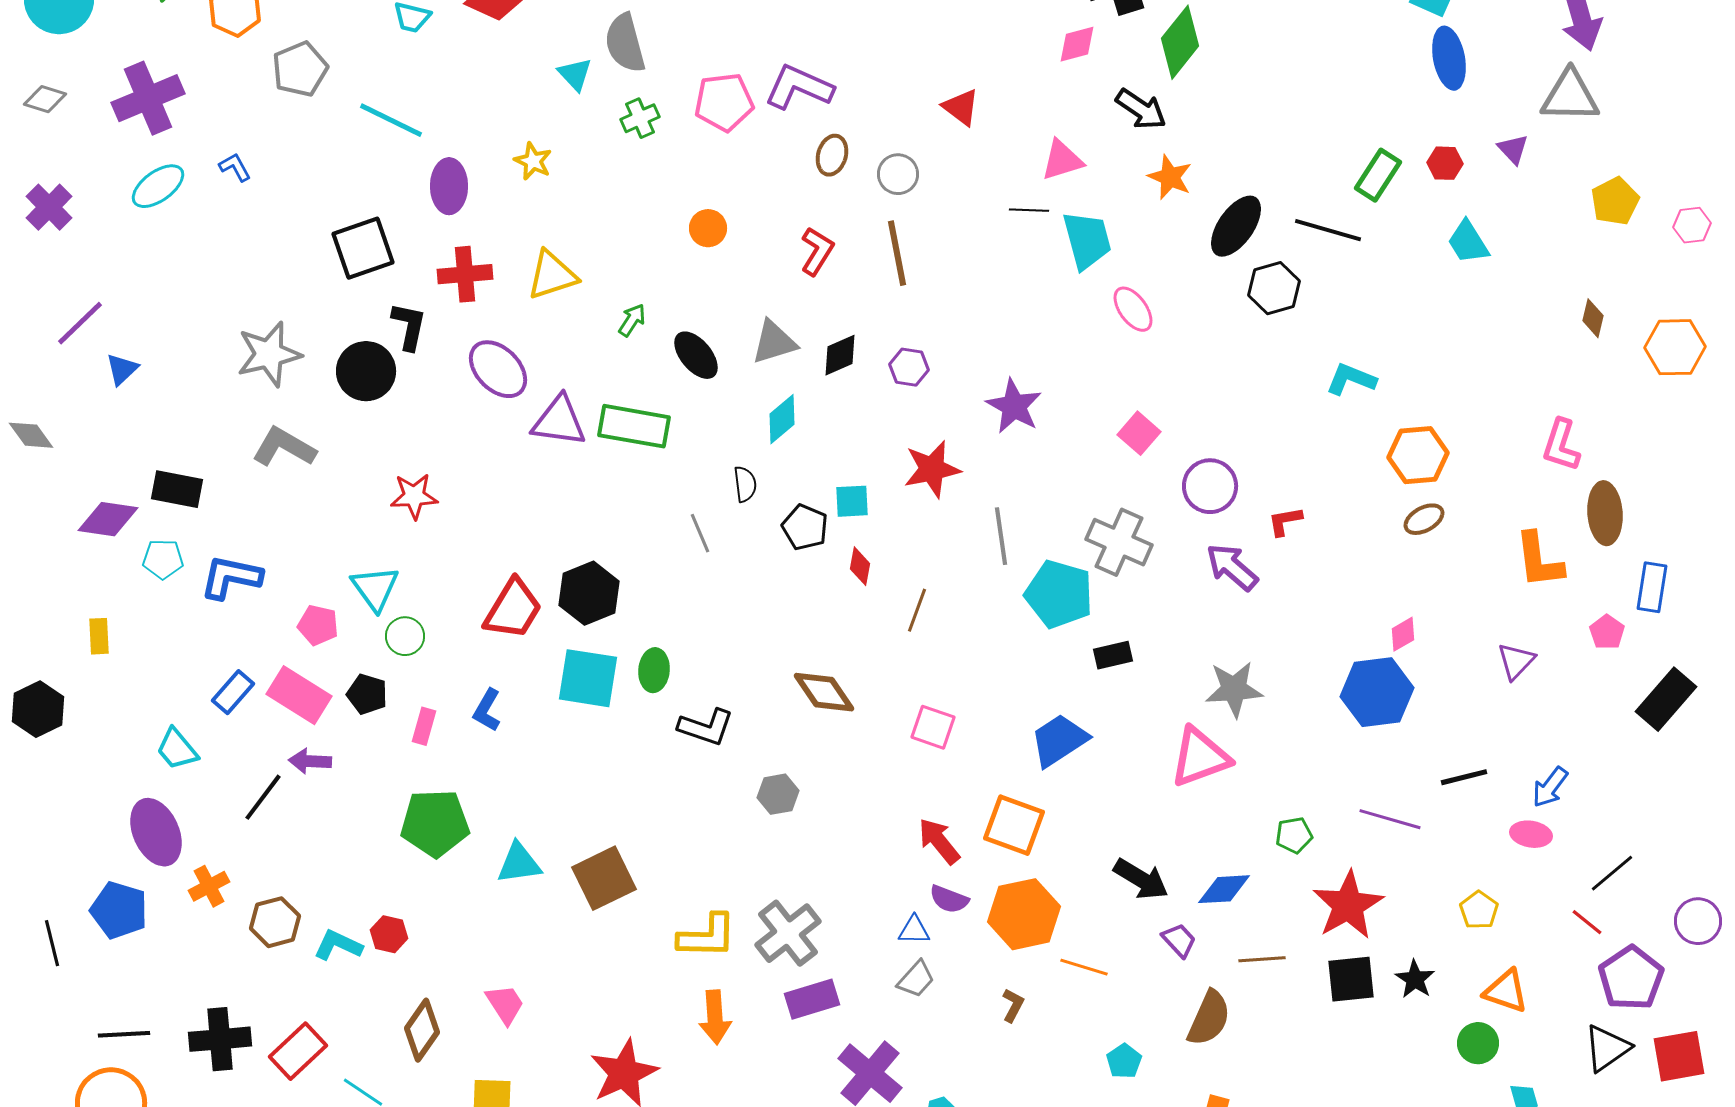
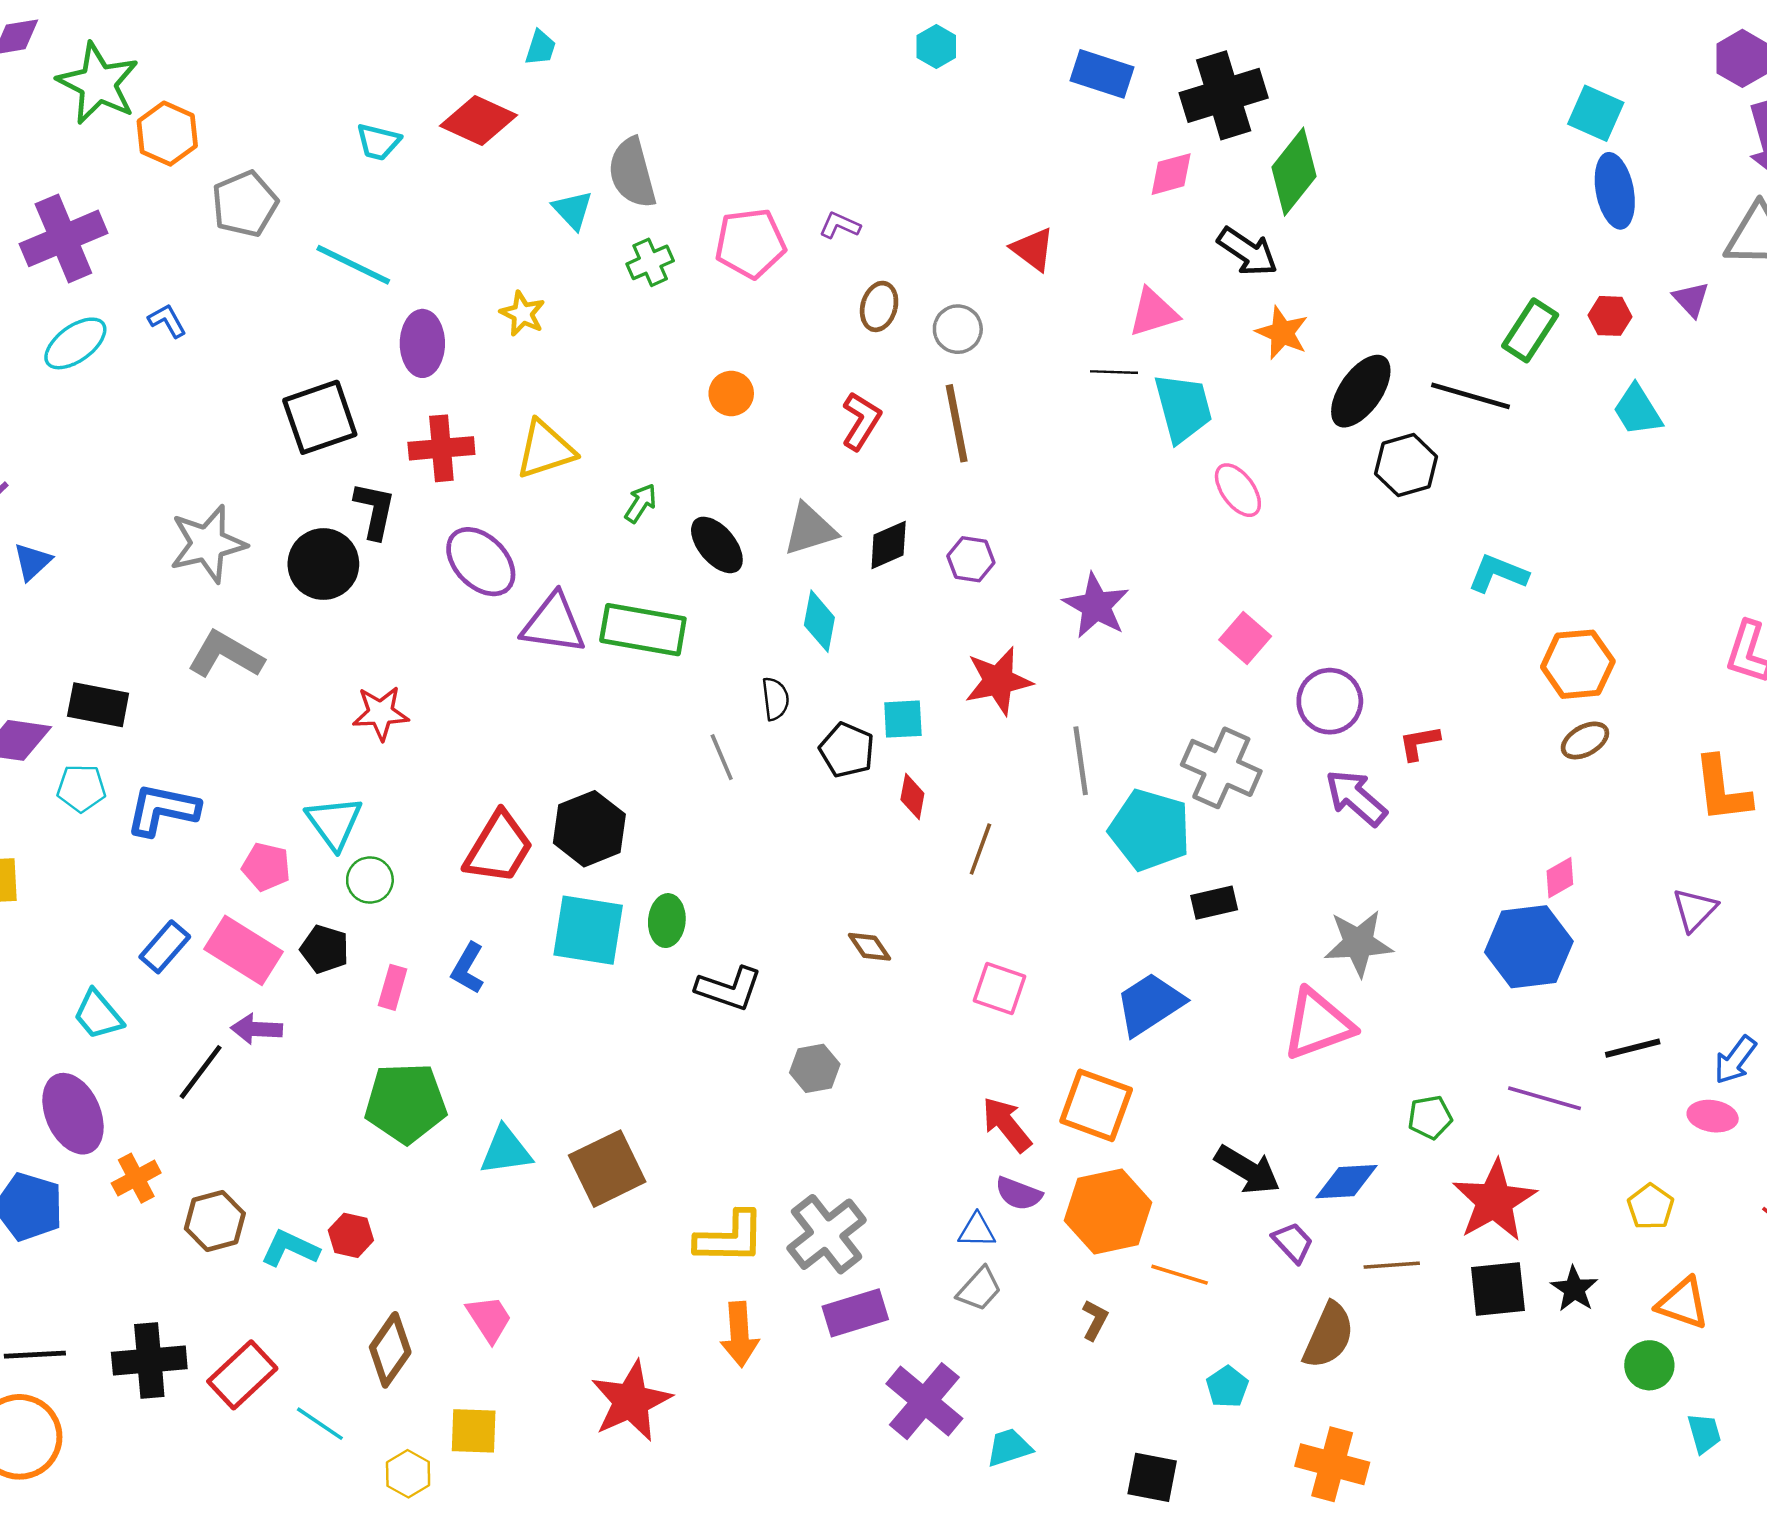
purple L-shape: (799, 87) -> (840, 225), size x0.5
cyan diamond: (782, 419) -> (819, 621), turned -39
brown diamond: (824, 692) -> (870, 947), size x0.6

